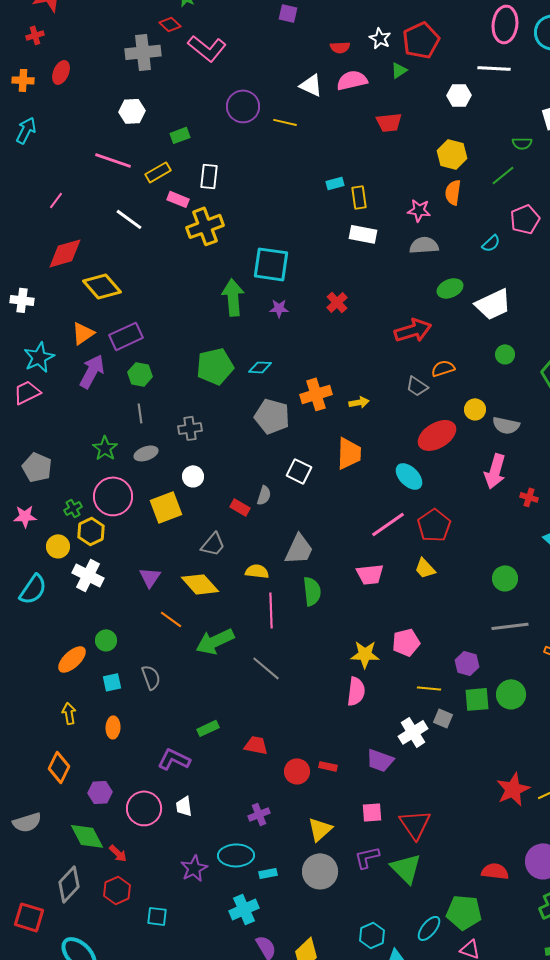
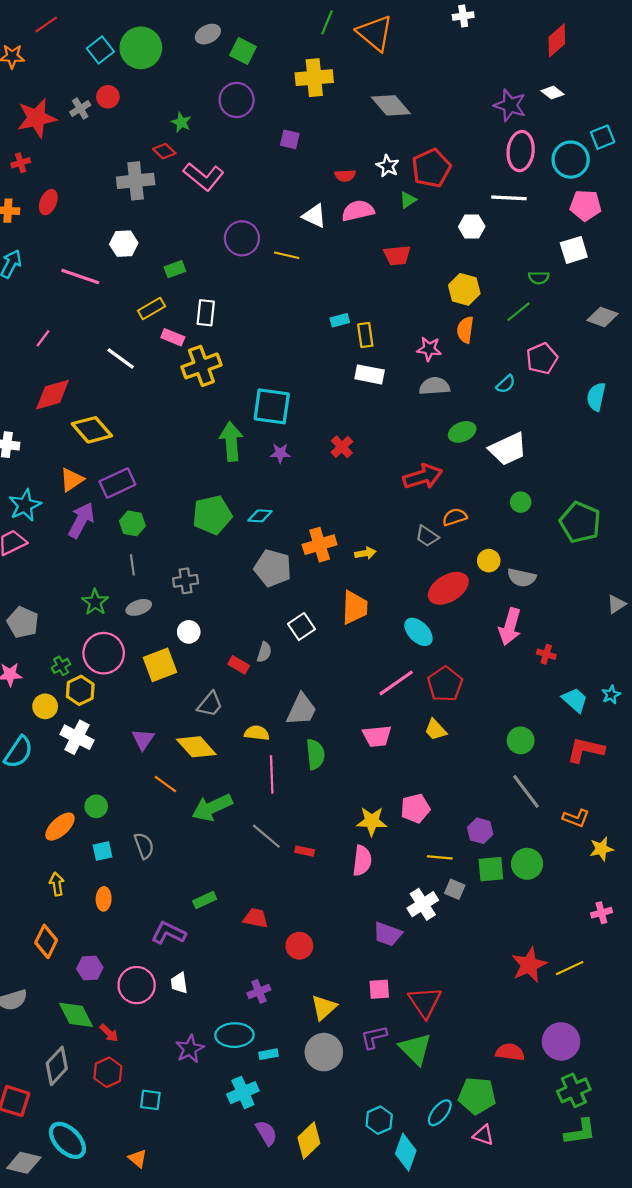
pink line: (113, 160) -> (80, 277), moved
white square: (299, 471) -> (301, 627), turned 30
gray line: (510, 626) -> (526, 791), turned 60
red rectangle: (328, 766) -> (305, 851), moved

